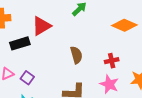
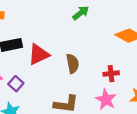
red triangle: (41, 26) -> (39, 54), moved

